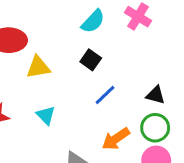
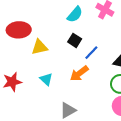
blue line: (105, 95) -> (91, 53), moved
orange arrow: (116, 139) -> (79, 74), moved

